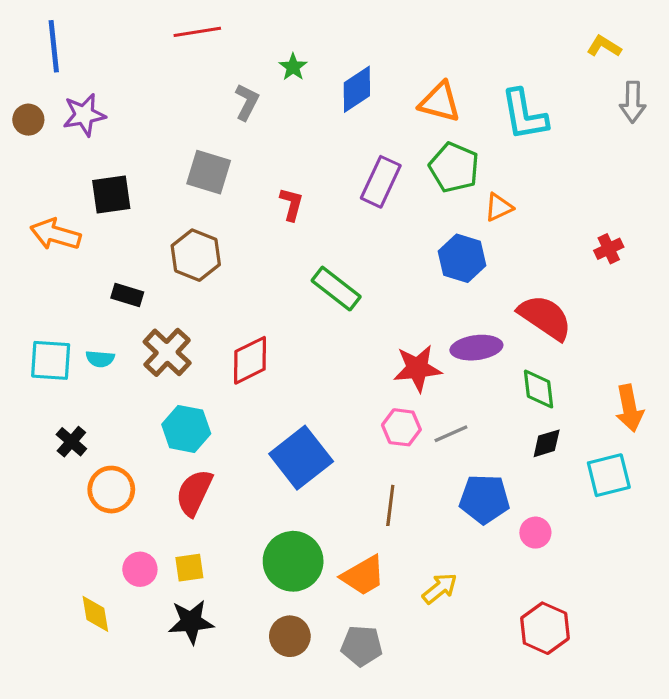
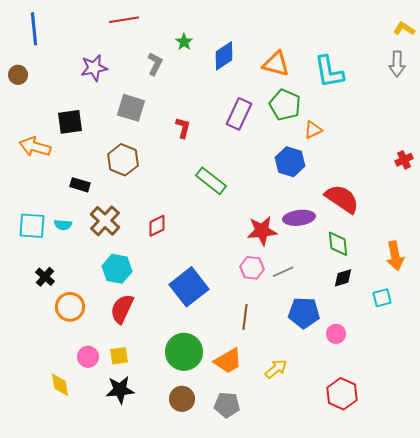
yellow L-shape: (604, 46) -> (404, 29), moved
purple star: (84, 115) -> (94, 68), moved
red cross: (609, 249) -> (404, 160), moved
red diamond: (250, 360) -> (157, 226), size x0.7
cyan square: (609, 475) -> (382, 298), size x0.7

